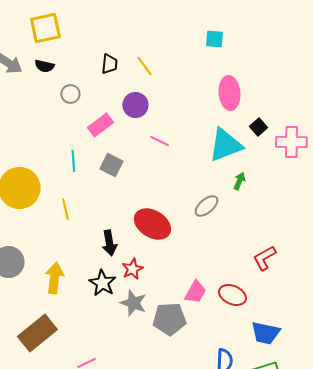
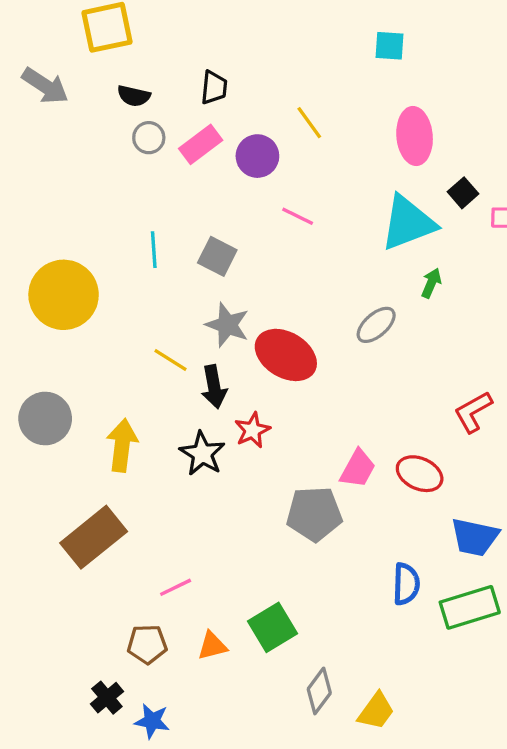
black semicircle: (44, 66) -> (134, 96), moved
yellow line: (144, 66) -> (309, 123), moved
pink rectangle: (100, 125) -> (201, 144), moved
yellow line: (65, 209) -> (171, 360), moved, turned -45
gray star: (133, 303) -> (227, 325), moved

